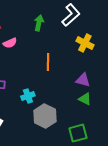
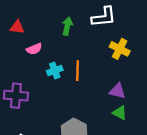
white L-shape: (71, 15) -> (104, 17), turned 35
cyan cross: (28, 96) -> (55, 71), moved

